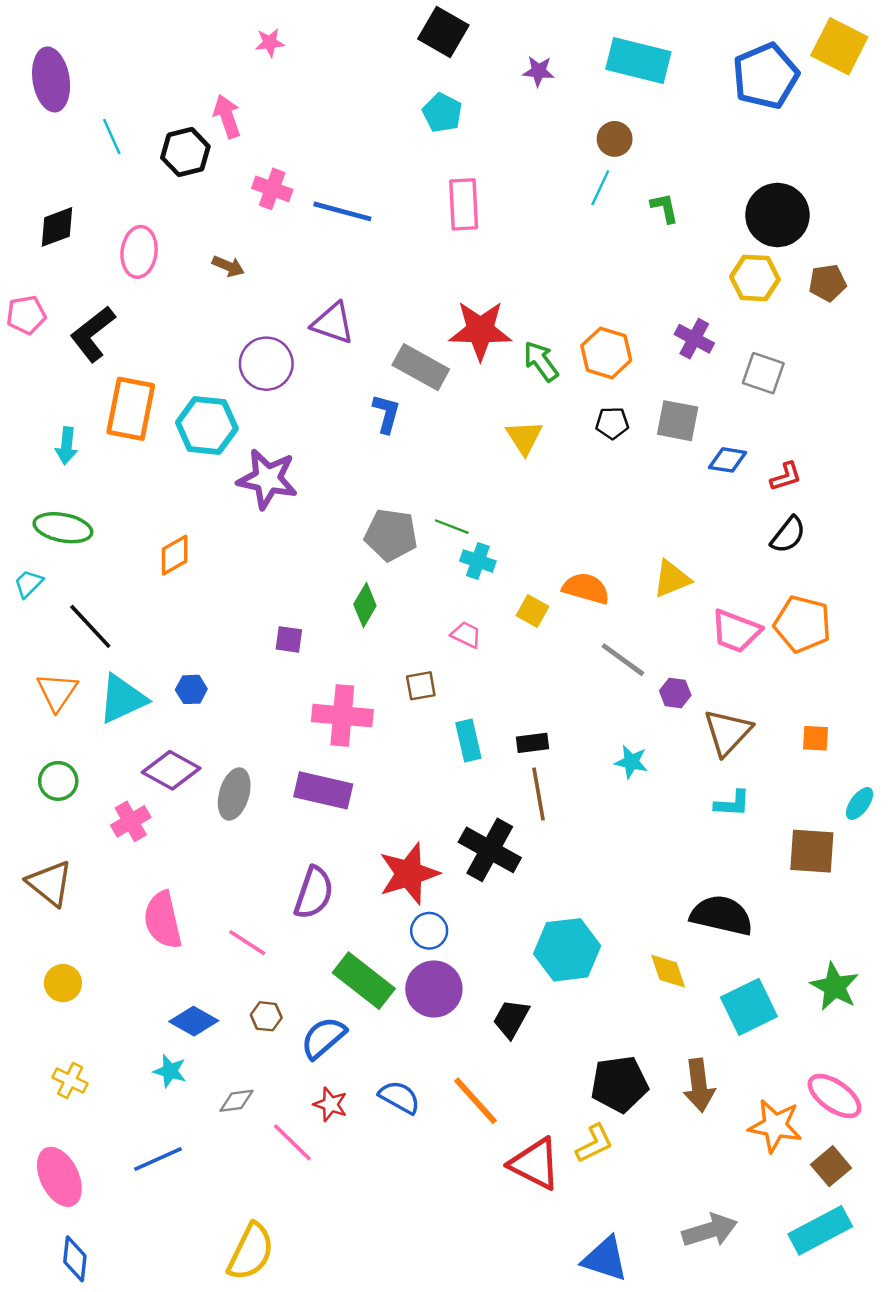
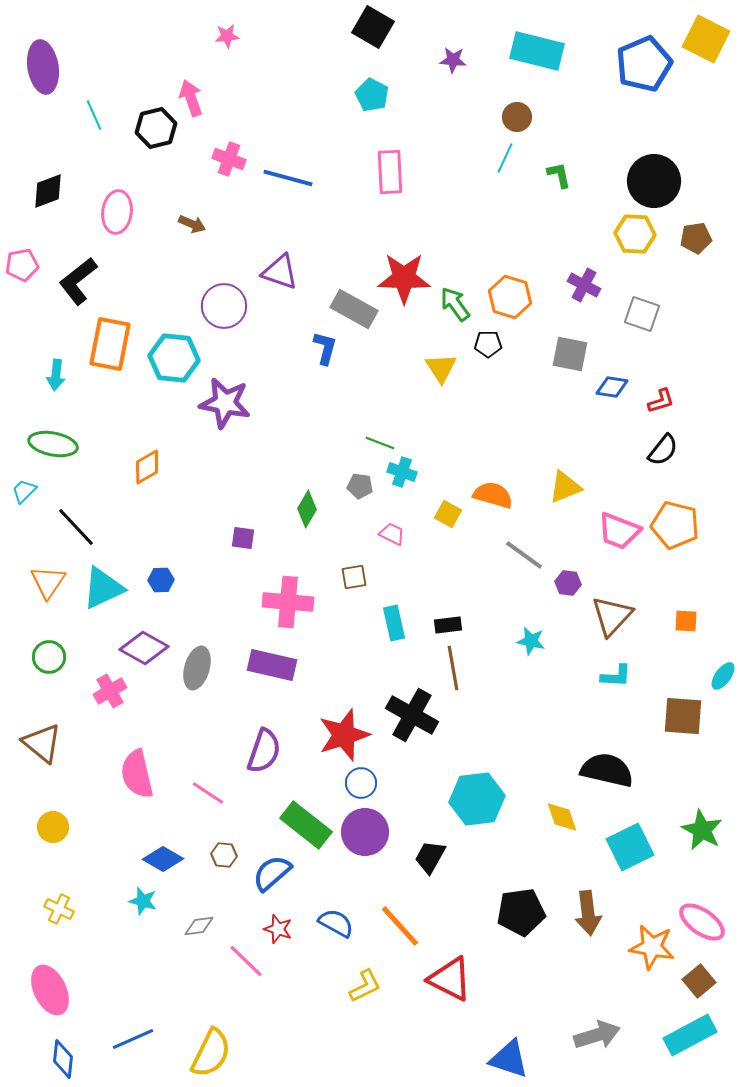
black pentagon: (612, 423) -> (488, 344), moved
gray pentagon: (391, 535) -> (360, 486), moved, size x0.6
yellow L-shape: (594, 1144) -> (365, 986), moved
blue line: (158, 1159) -> (133, 1039), moved

